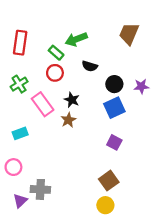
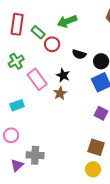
green rectangle: (56, 53) -> (38, 32), moved
black semicircle: (90, 66) -> (79, 54), moved
red circle: (55, 73) -> (52, 44), moved
brown square: (109, 181) -> (96, 147), turned -36

